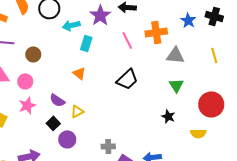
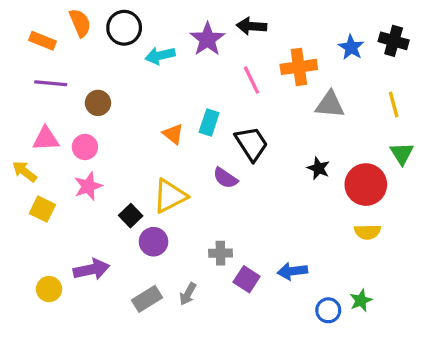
cyan rectangle: (86, 43) -> (209, 122), moved
black trapezoid: (127, 79) -> (251, 144), turned -80
green triangle: (176, 85) -> (402, 154), moved
purple semicircle: (57, 100) -> (225, 178), moved
red circle: (211, 104) -> (366, 185), moved
yellow triangle: (77, 111) -> (170, 196), size x1.6
black star: (168, 116) -> (318, 168), moved

